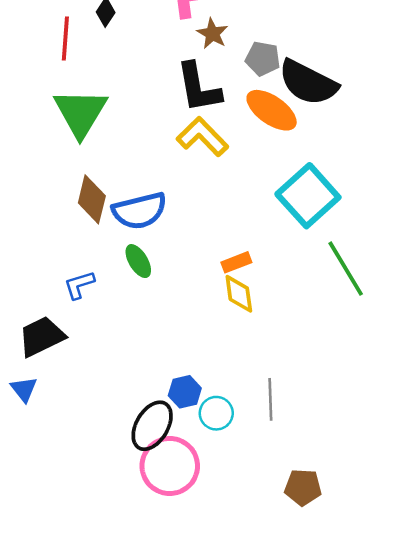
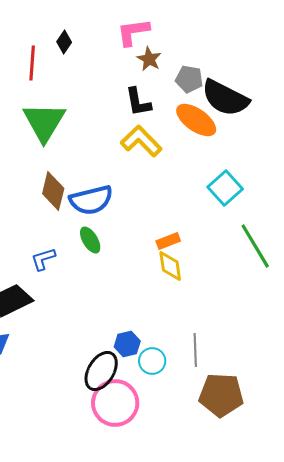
black L-shape: (199, 88) -> (138, 102), size x0.7
cyan square: (308, 196) -> (225, 188), size x0.7
brown pentagon: (303, 487) -> (221, 395), moved, size x1.5

